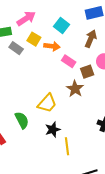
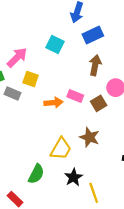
cyan square: (62, 26) -> (55, 45), moved
orange arrow: (52, 46) -> (53, 103), moved
brown star: (75, 89) -> (89, 137), moved
green semicircle: (22, 120) -> (36, 174), turned 66

